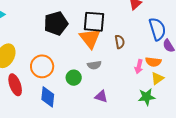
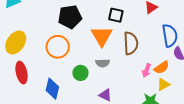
black square: (94, 22) -> (116, 15), moved, size x0.7
brown semicircle: (120, 42) -> (131, 43), size x1.6
orange semicircle: (153, 62) -> (162, 67), turned -49
orange circle: (42, 66) -> (58, 47), moved

